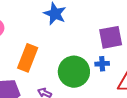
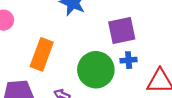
purple square: (111, 37) -> (122, 30), moved

